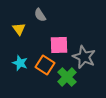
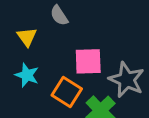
cyan star: (20, 63) -> (27, 75), moved

